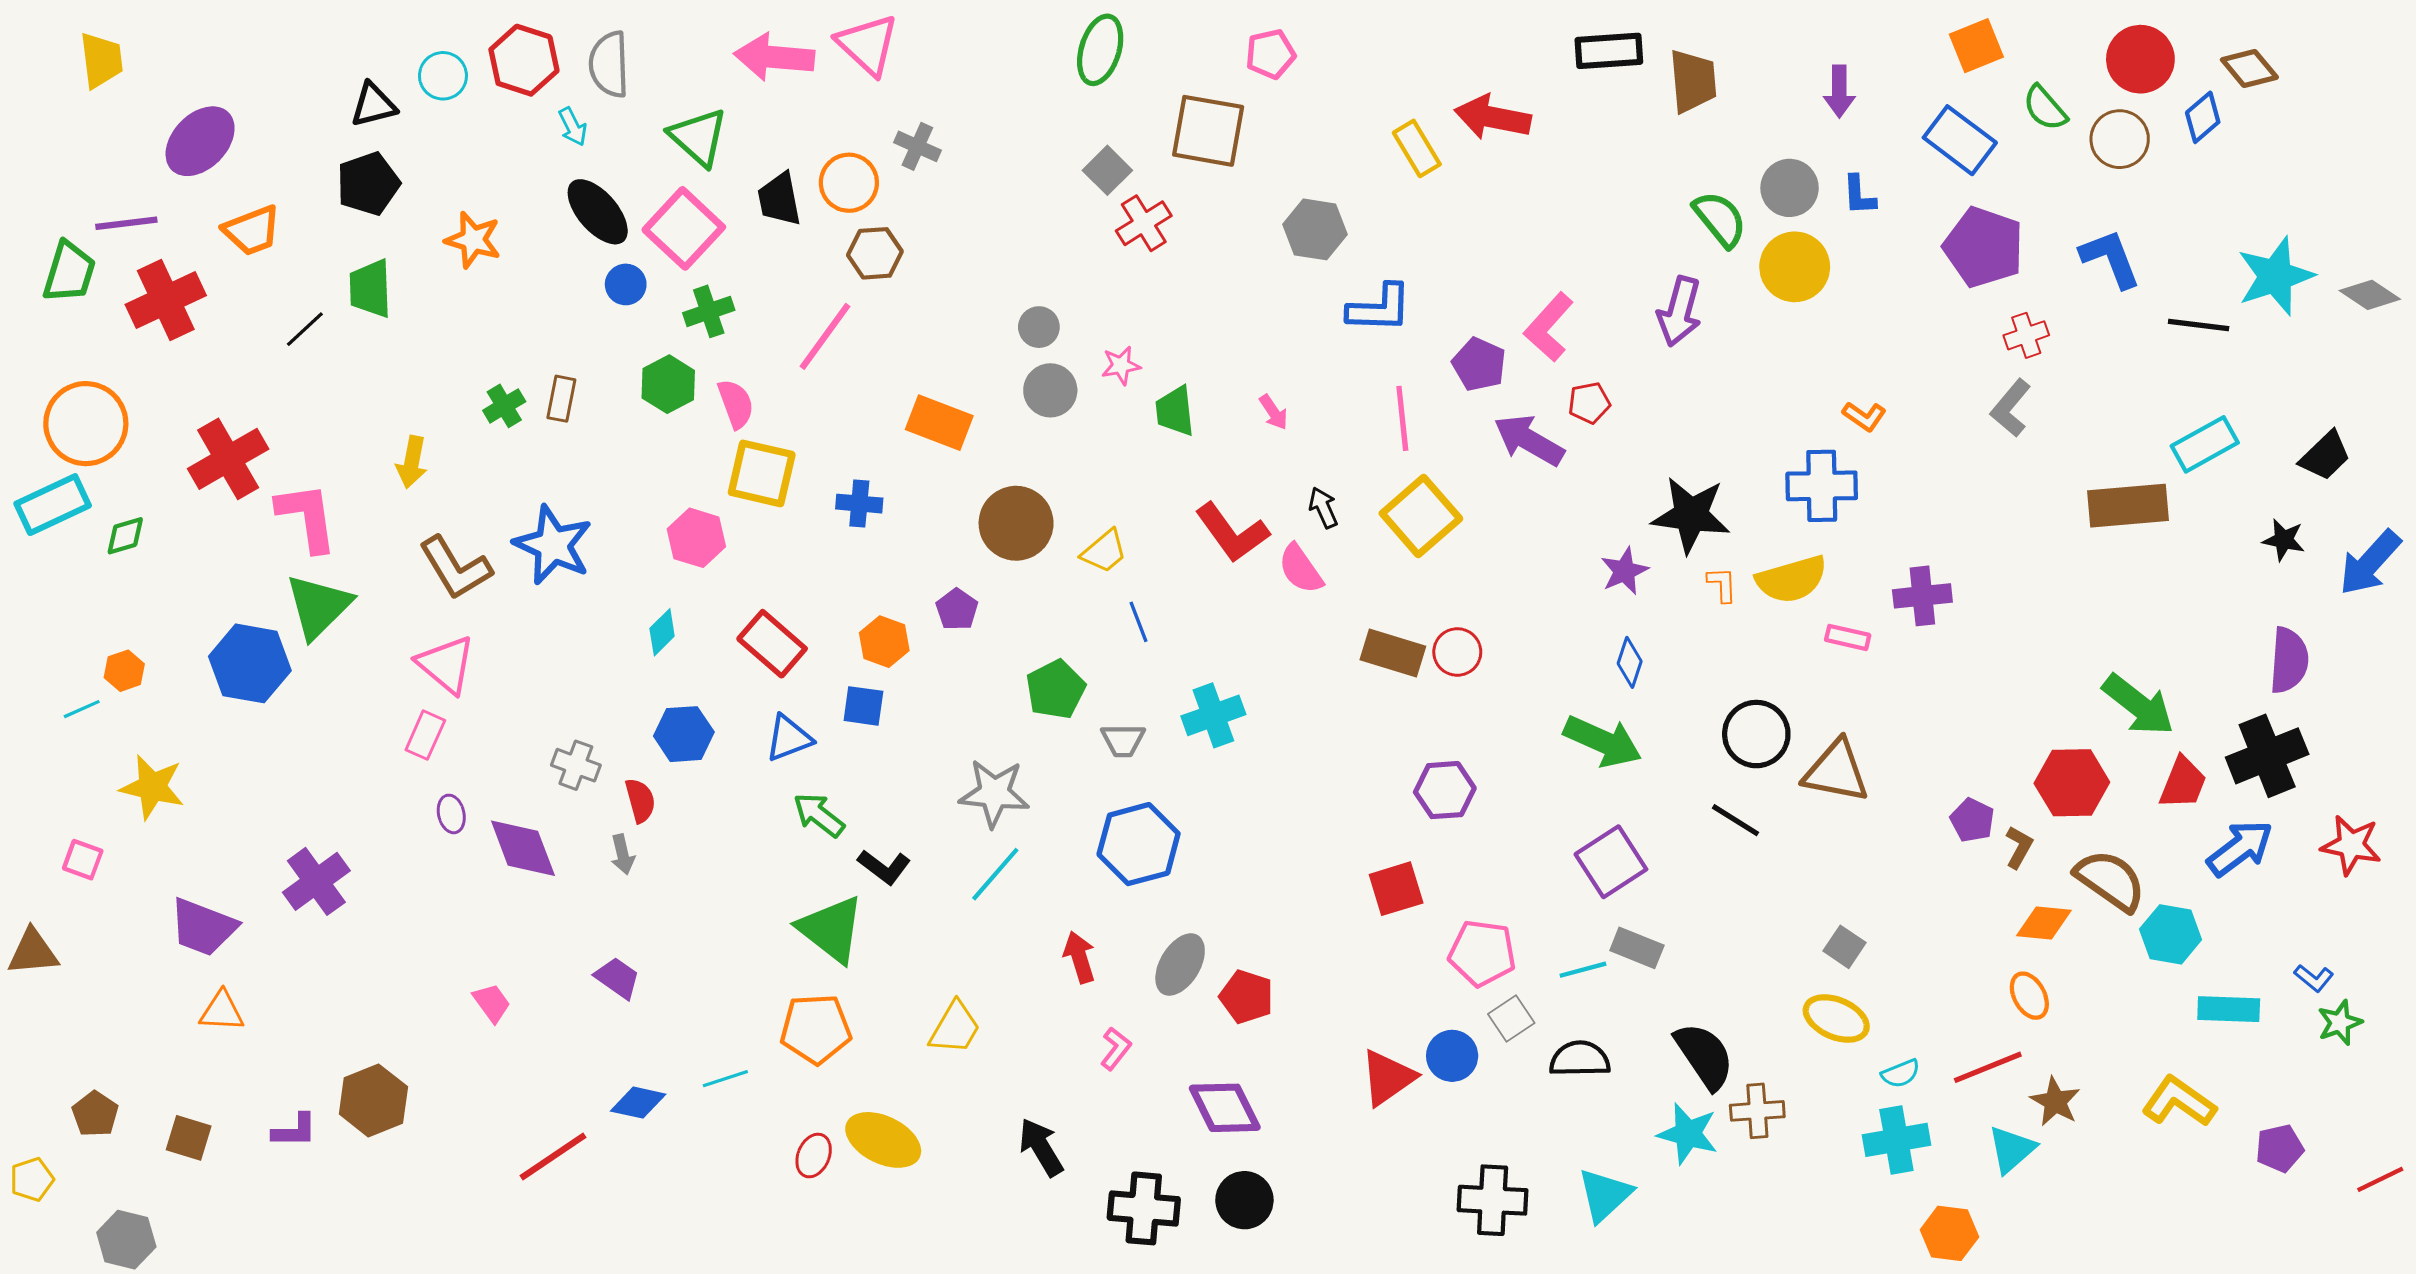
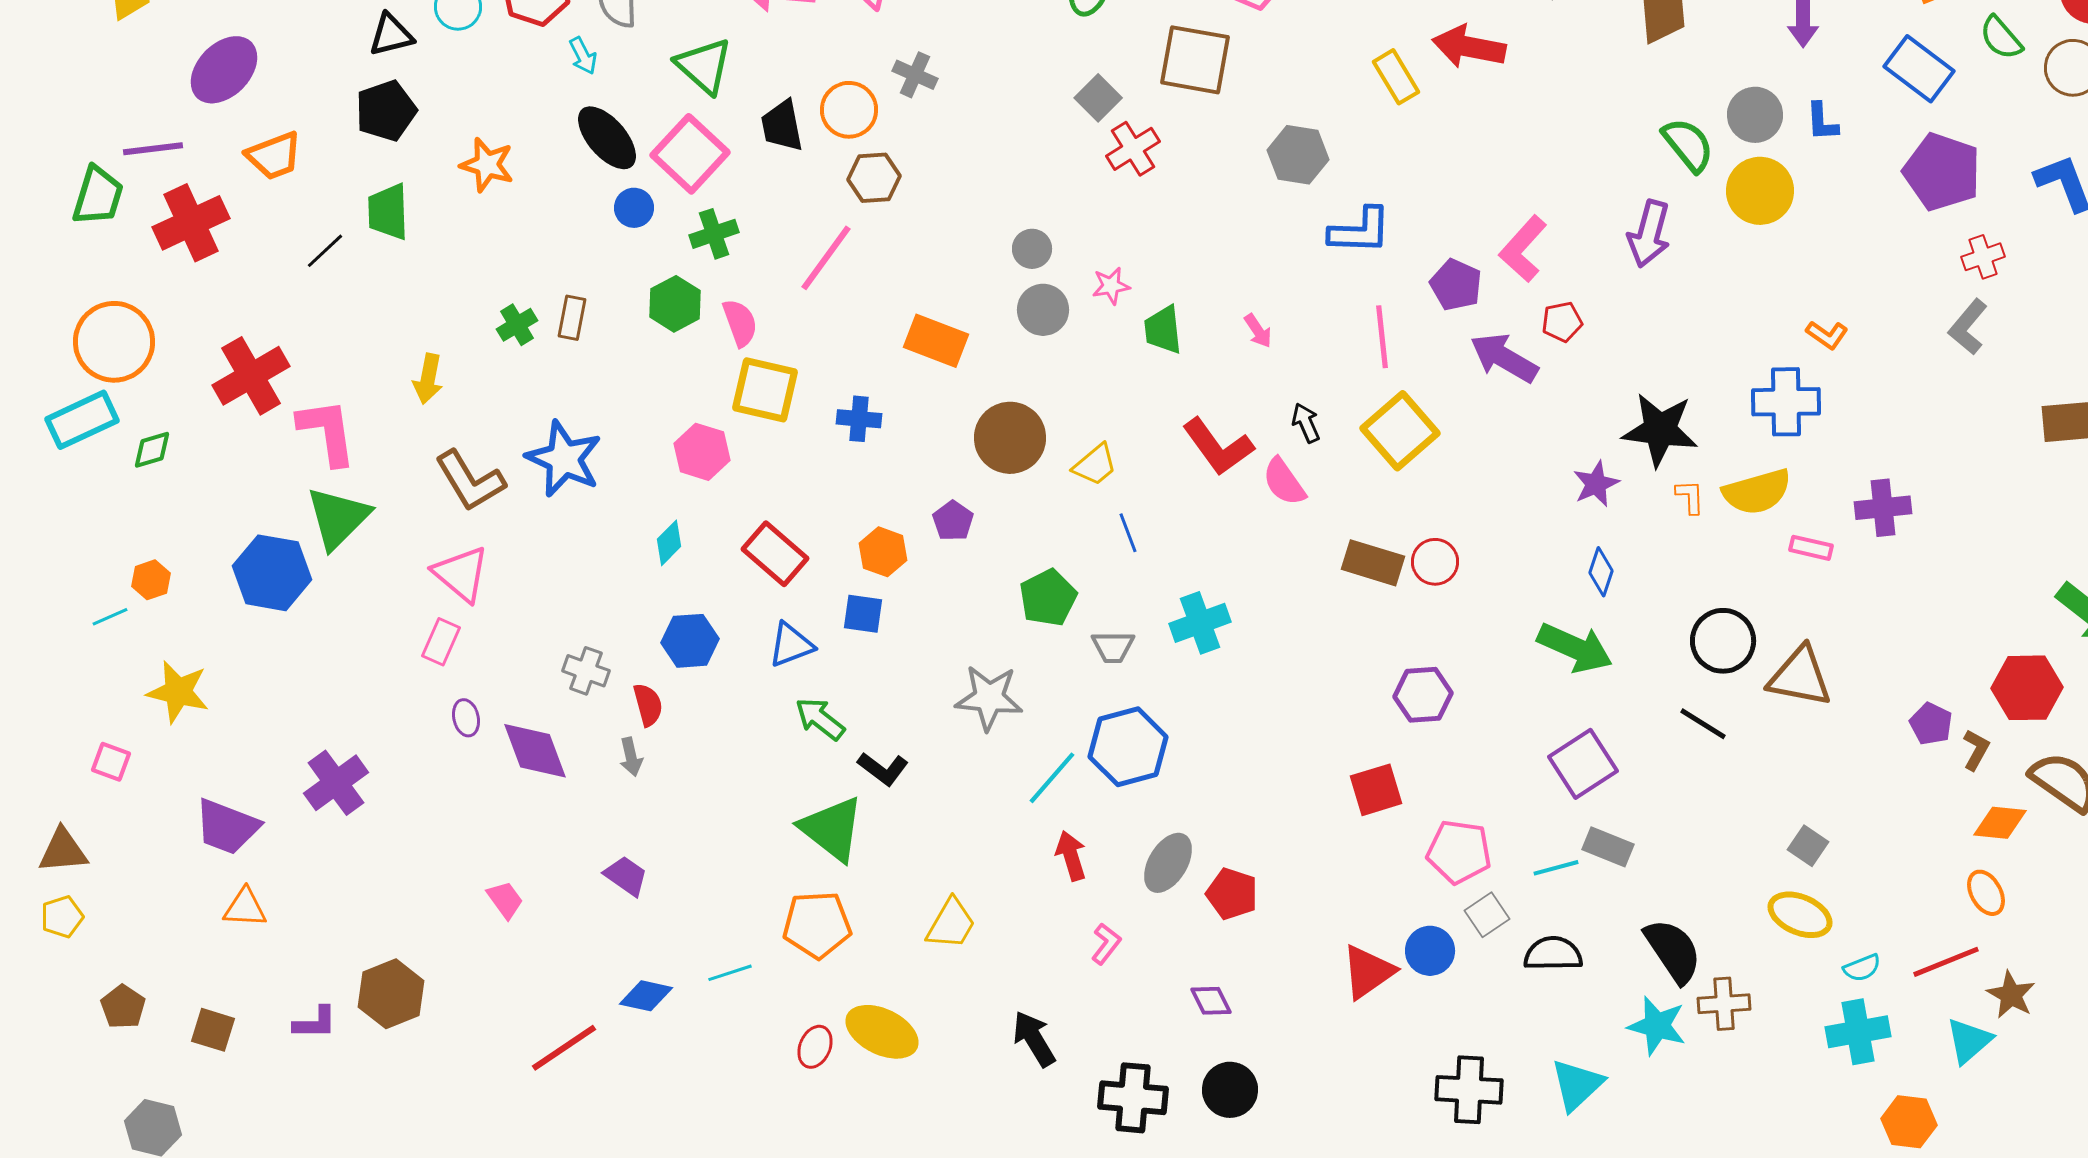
cyan line: (995, 874) -> (1052, 778), moved
purple diamond: (1225, 1108) -> (1211, 1001), size x0.6
yellow pentagon: (32, 1179) -> (62, 917), moved

